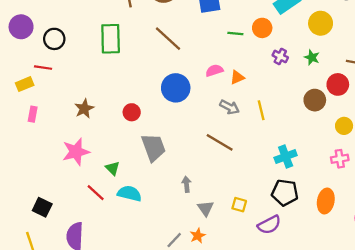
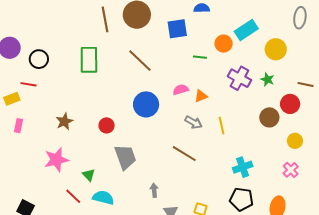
orange circle: (262, 28) -> (224, 44), moved
purple cross: (280, 56) -> (239, 78), size x1.6
pink cross: (340, 159) -> (291, 170), turned -35

